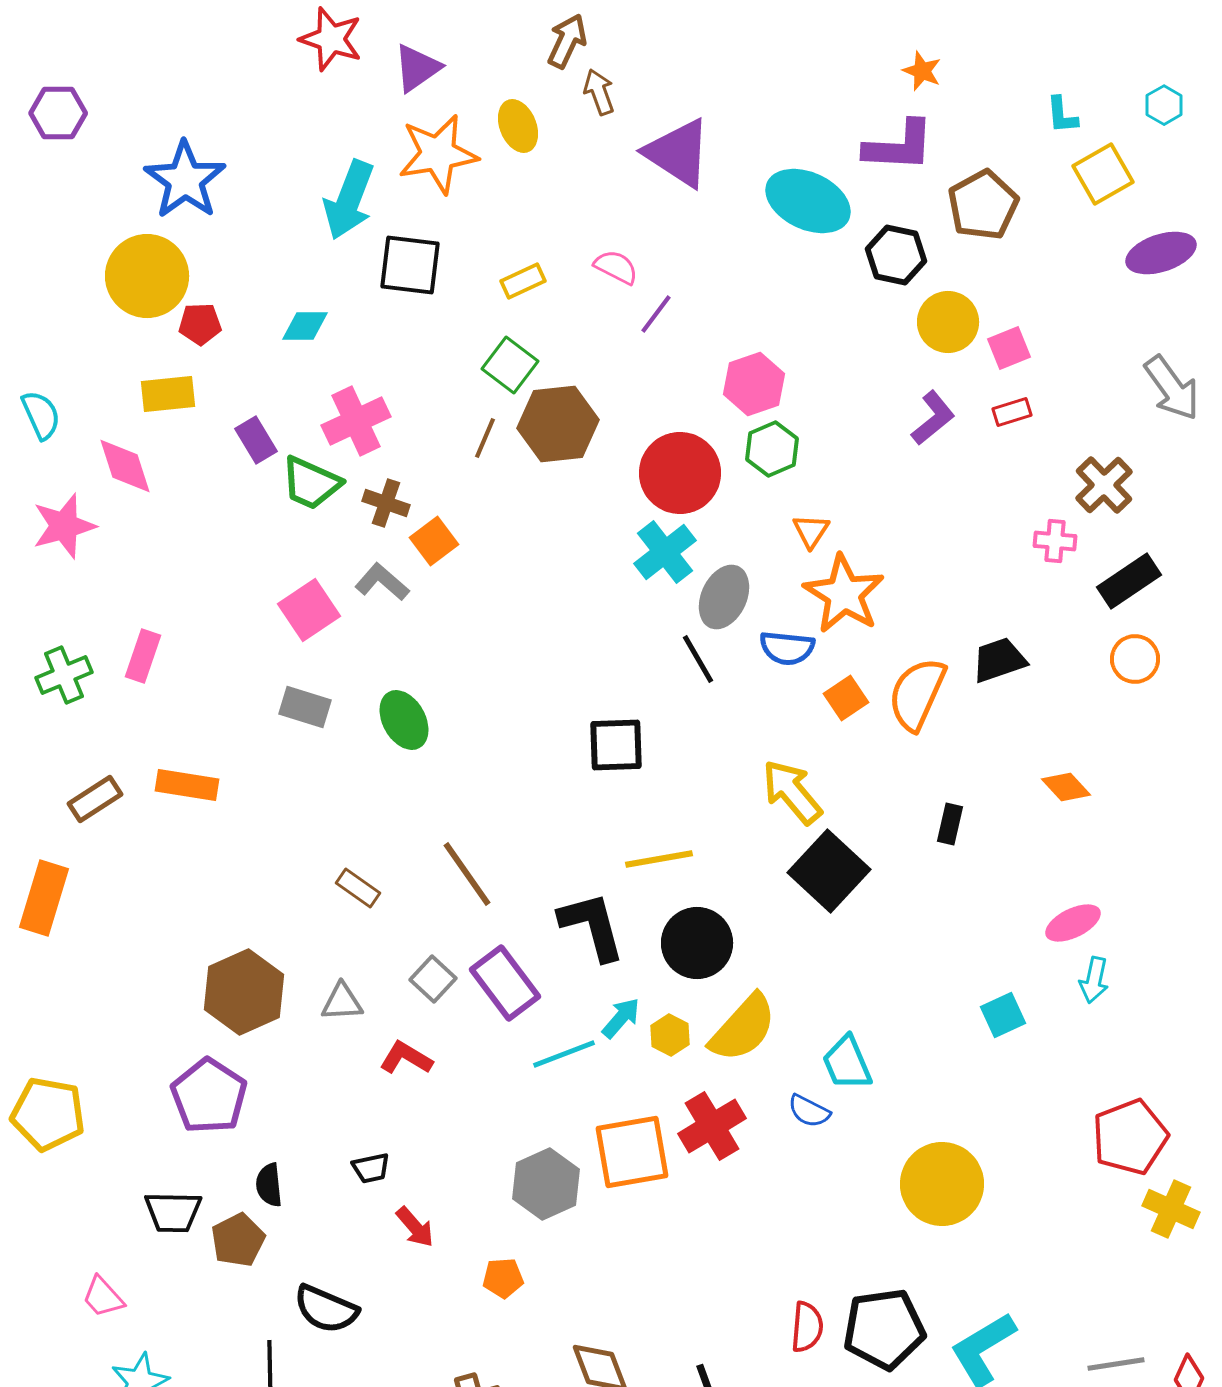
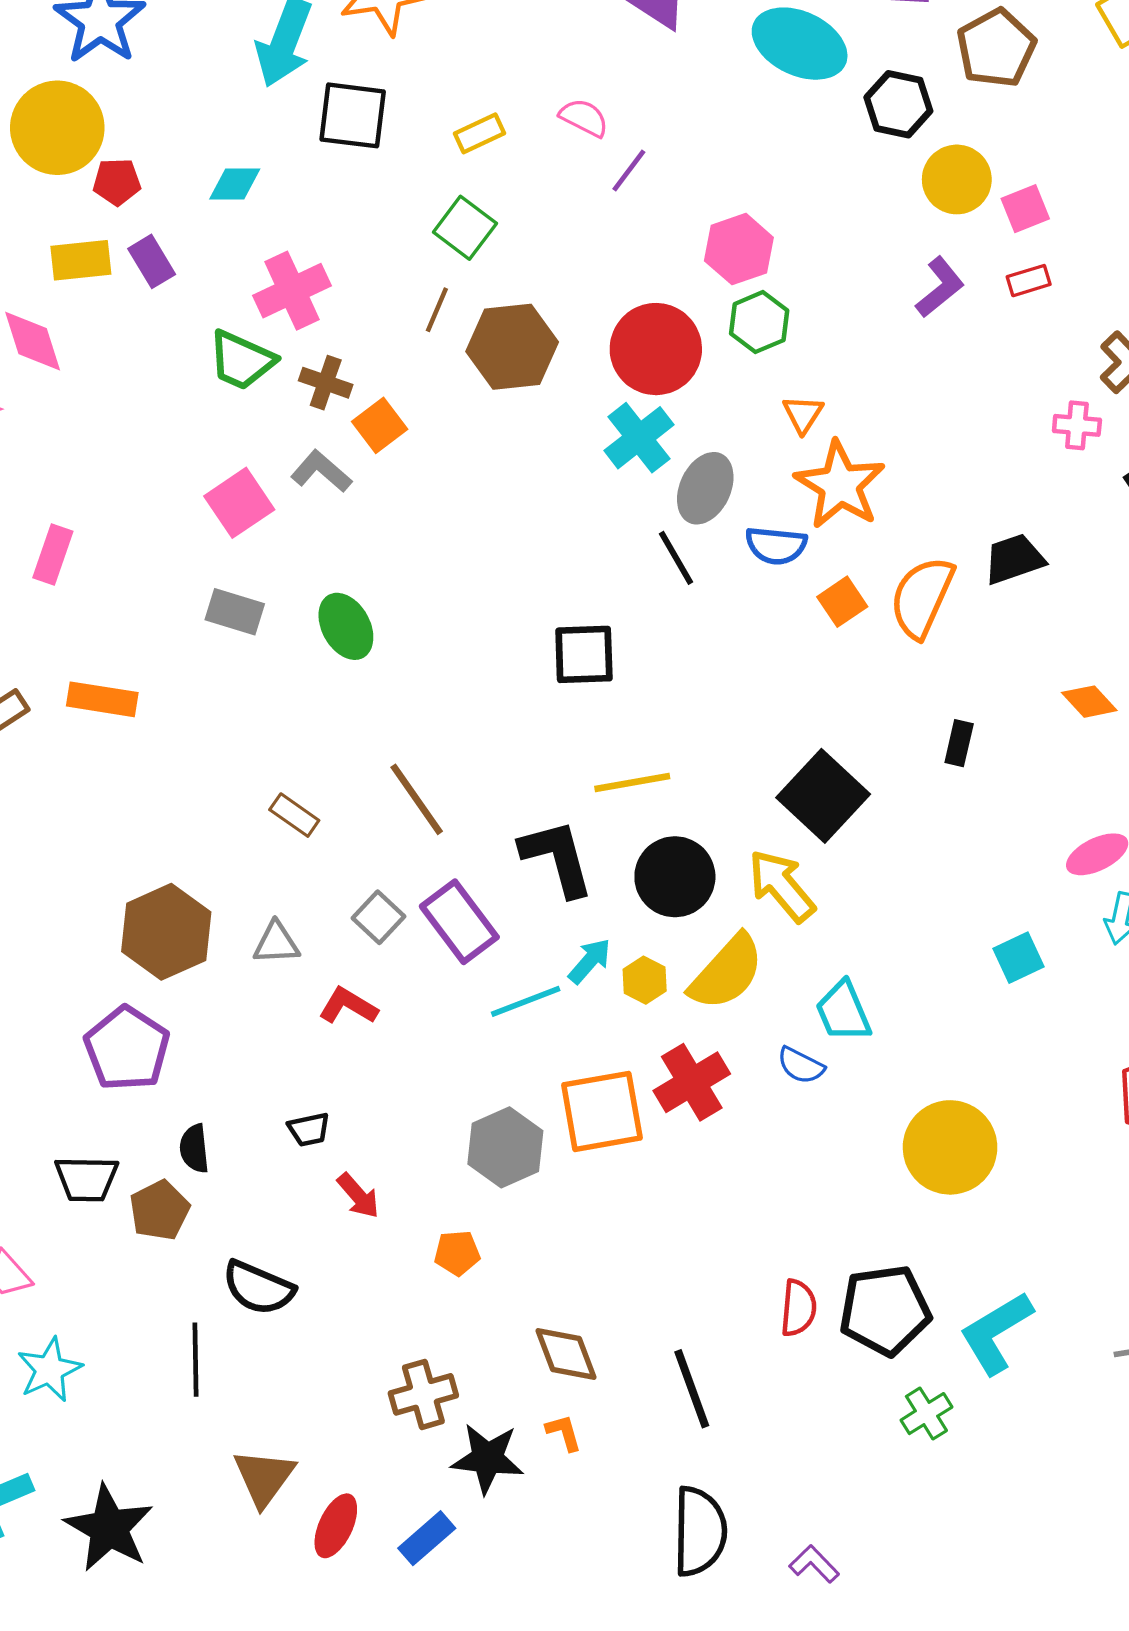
brown hexagon: (558, 424) -> (512, 347), moved
purple rectangle: (256, 440) -> (152, 261), moved
yellow arrow: (792, 792) -> (782, 886), moved

